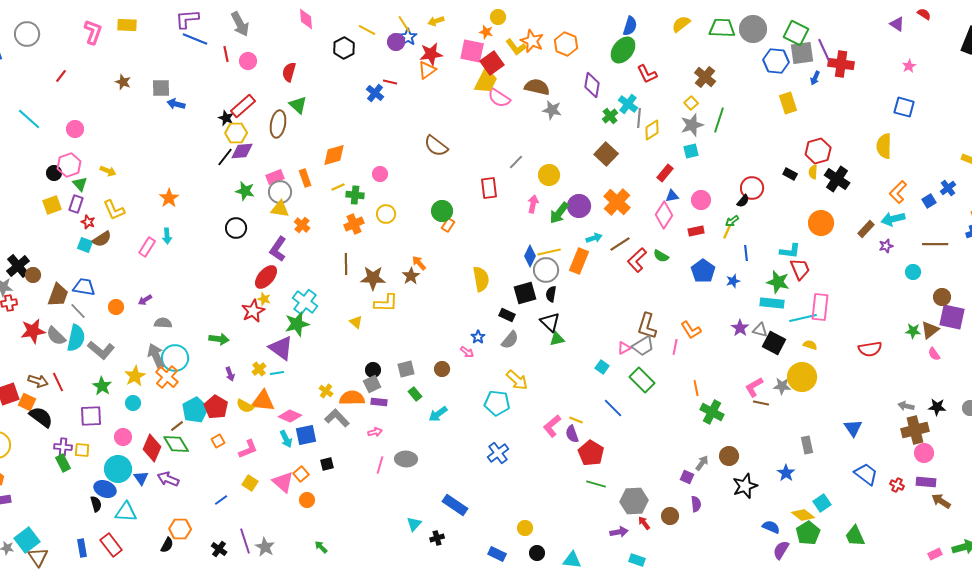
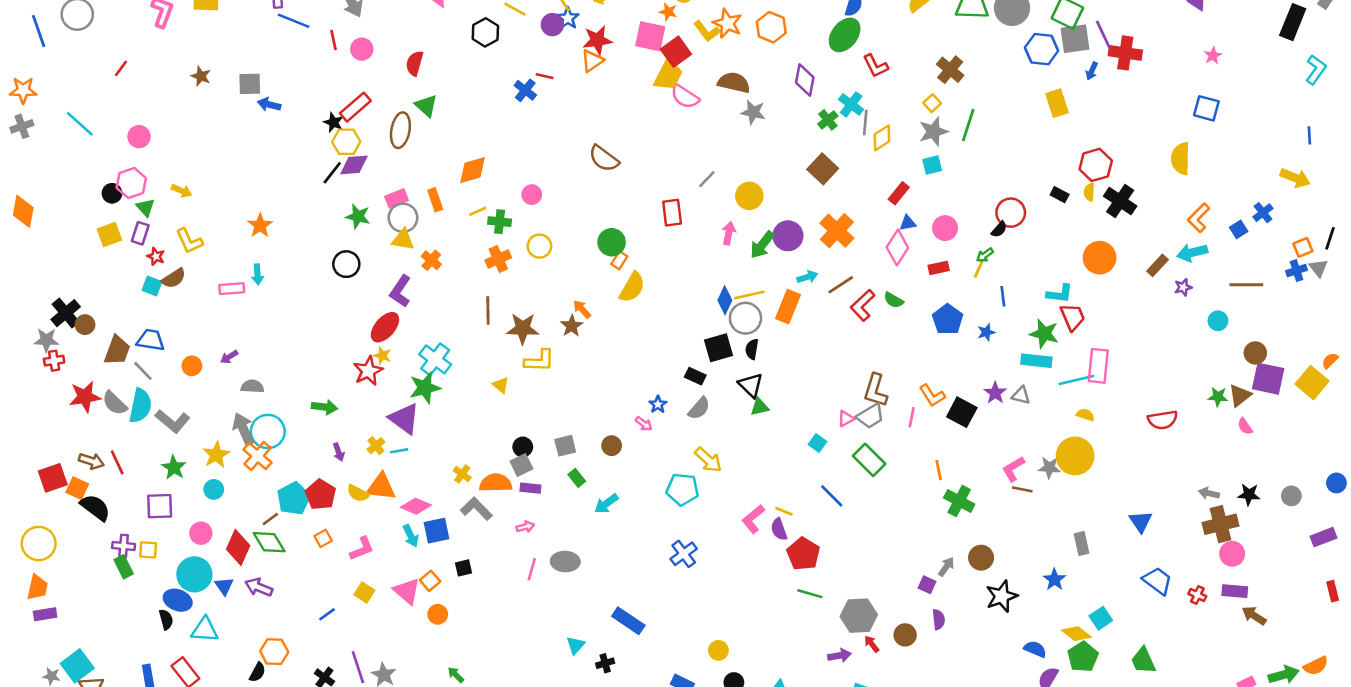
pink rectangle: (147, 247) -> (232, 289), turned 54
yellow semicircle: (481, 279) -> (632, 287), moved, turned 40
black square: (774, 343) -> (962, 412), moved

